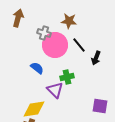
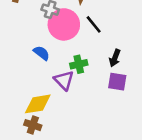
black arrow: (96, 58) -> (115, 58), moved
purple square: (100, 106) -> (117, 82), moved

